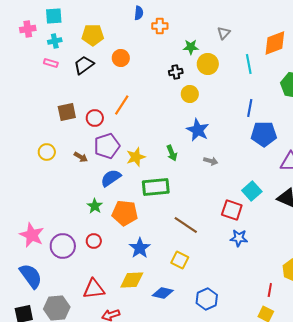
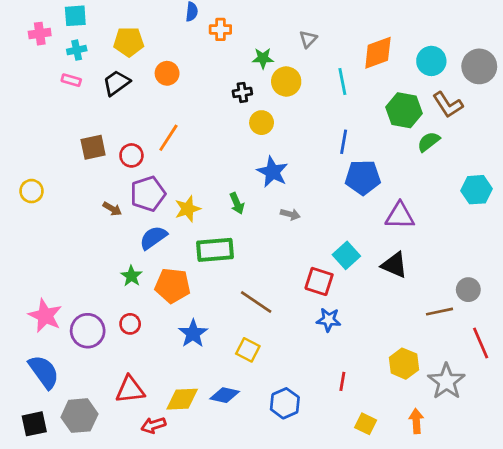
yellow circle: (47, 152) -> (31, 191), moved
yellow diamond: (132, 280) -> (182, 399), moved
red line: (270, 290) -> (342, 381), moved

